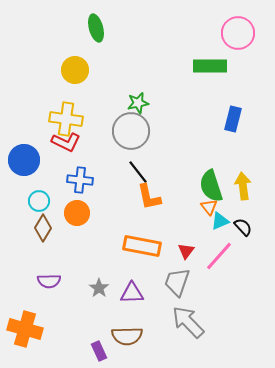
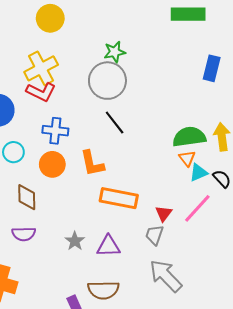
yellow cross: (66, 119) -> (41, 68), turned -36
green semicircle: (211, 186) -> (189, 137), turned 100
orange L-shape: (149, 197) -> (92, 163), moved
brown diamond: (43, 228) -> (27, 197), moved, turned -32
red triangle: (186, 251) -> (164, 213), moved
gray trapezoid: (177, 282) -> (154, 235), size x0.7

